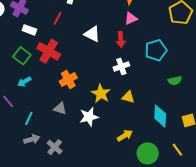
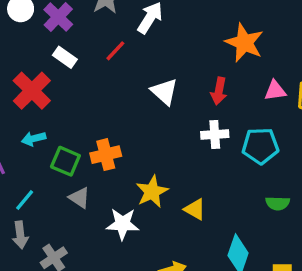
pink triangle: (131, 18) -> (275, 91), moved
red arrow: (121, 39) -> (219, 91), moved
red cross: (49, 51) -> (32, 91), moved
green square: (22, 56) -> (65, 161), moved, turned -30
white cross: (121, 67) -> (215, 134), moved
gray arrow: (32, 139) -> (20, 235), turned 84

